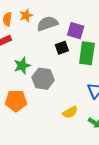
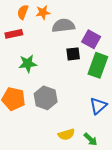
gray hexagon: (43, 79) -> (46, 98), moved
yellow semicircle: (70, 112) -> (66, 134), moved

